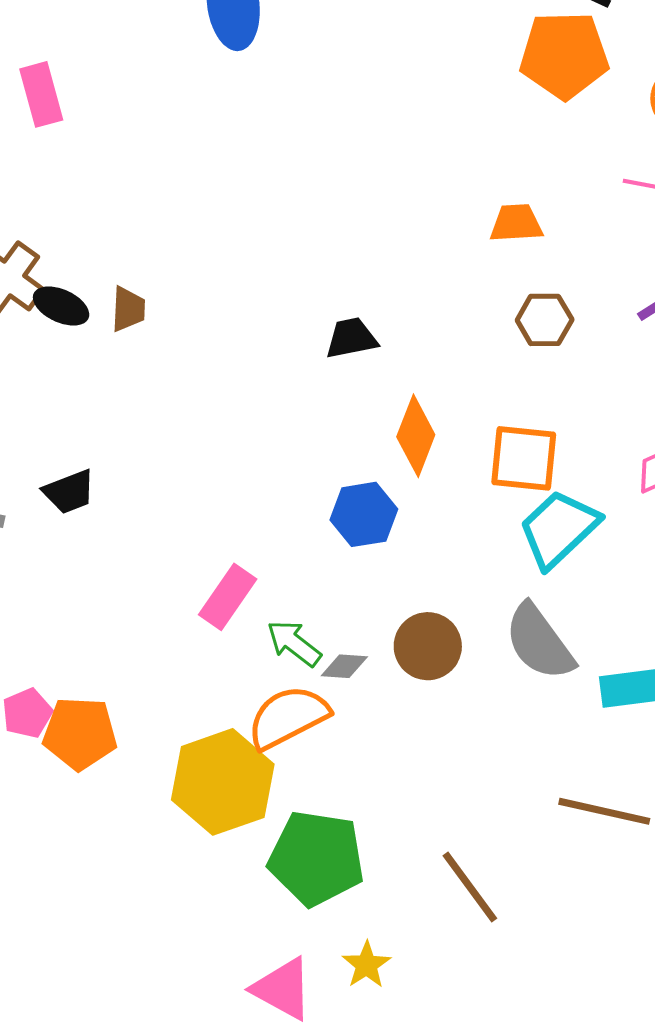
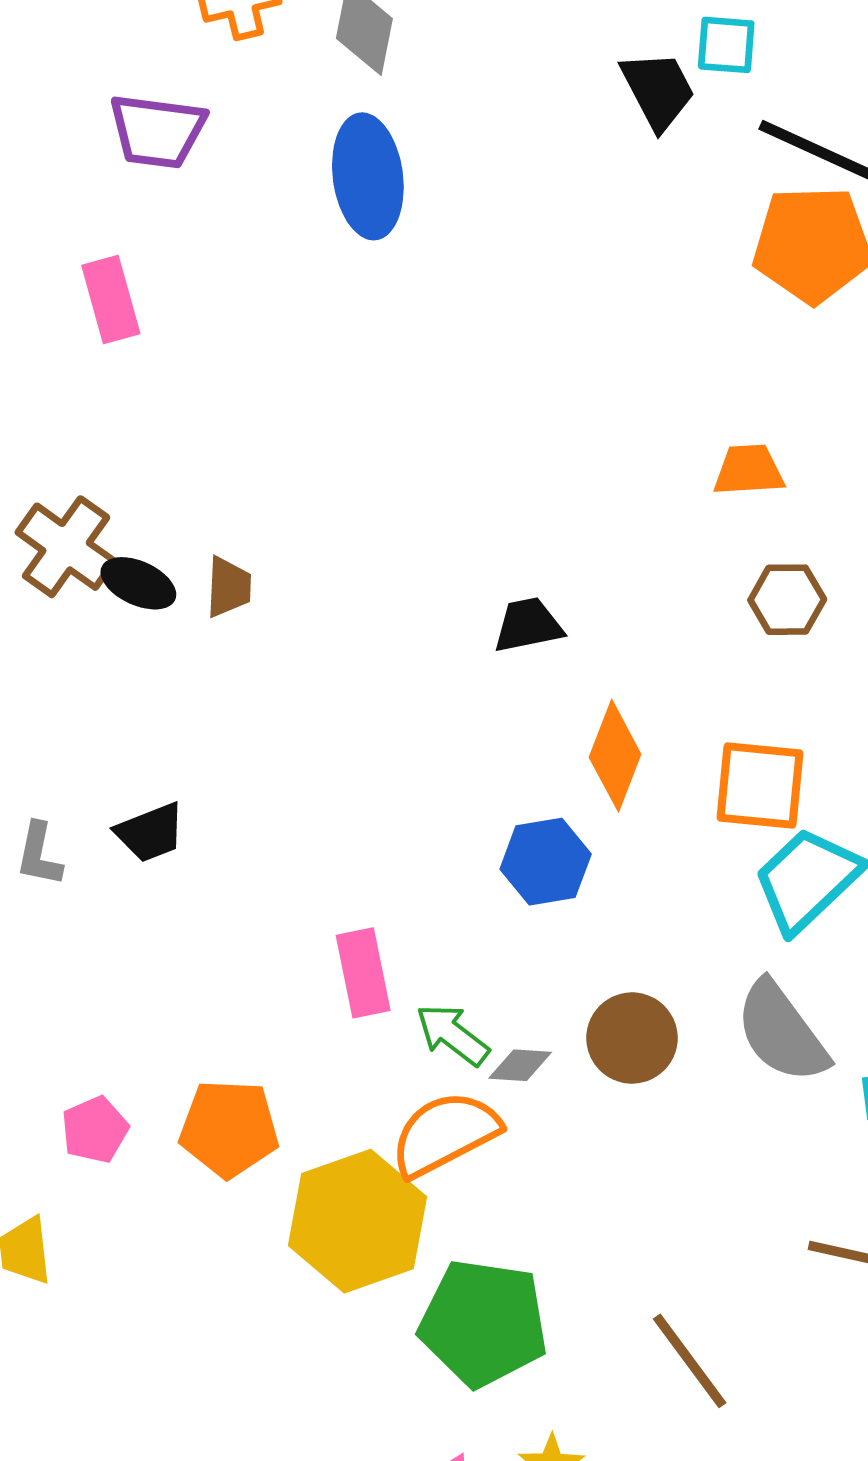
pink rectangle: (228, 597) -> (363, 973), turned -46
orange pentagon: (80, 733) -> (229, 1128), moved

